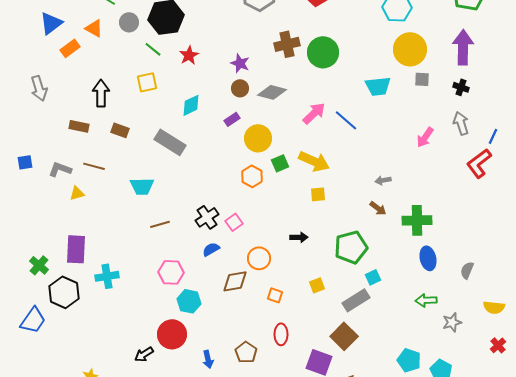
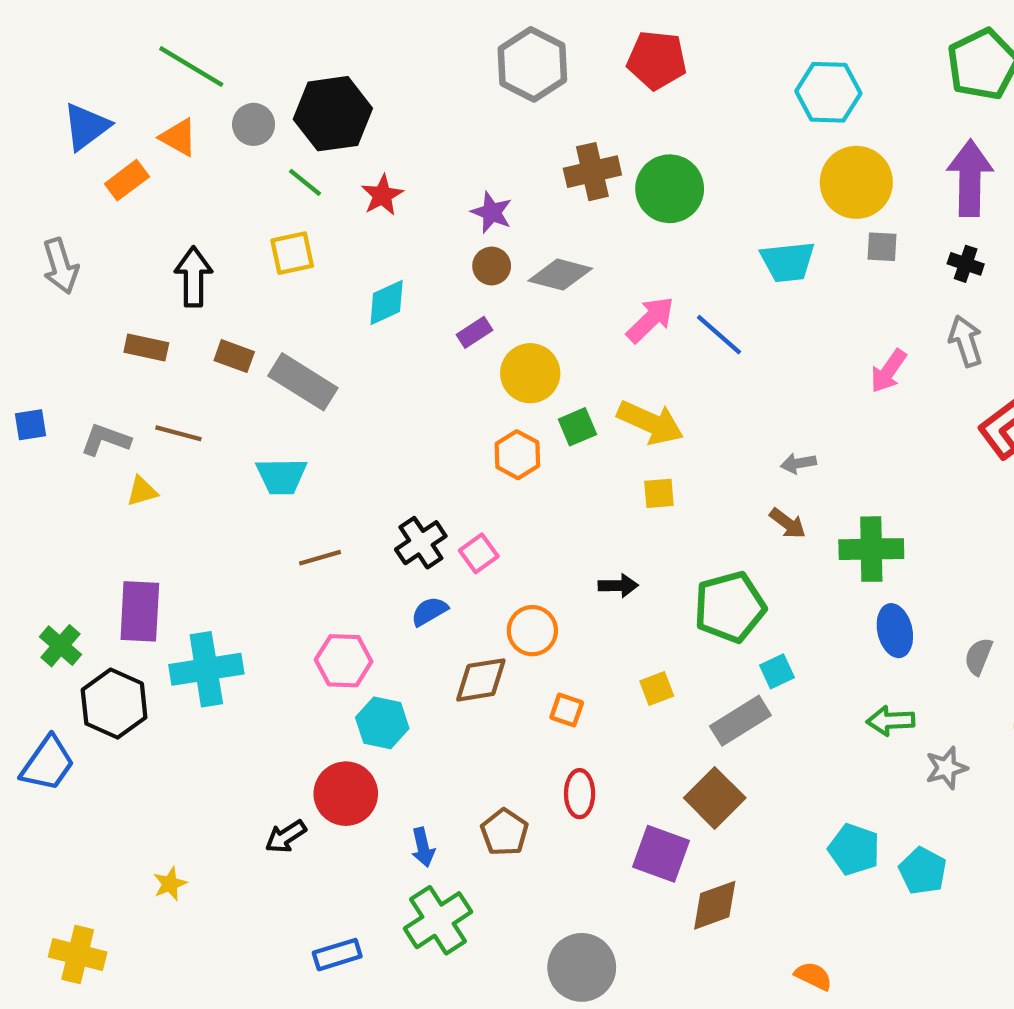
gray rectangle: (170, 142) -> (303, 382), moved
cyan cross: (107, 276) -> (206, 669), size x1.4

